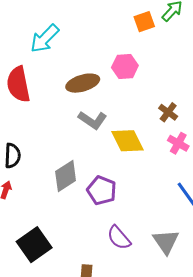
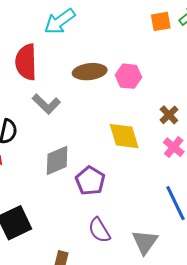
pink hexagon: (125, 66) -> (129, 76), moved
gray L-shape: (93, 120) -> (46, 104), moved

